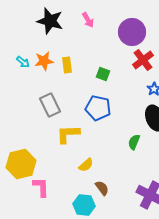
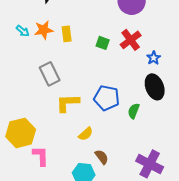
red cross: (143, 60) -> (131, 40), moved
blue pentagon: (98, 108) -> (107, 98), moved

